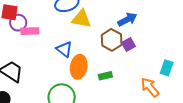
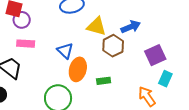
yellow triangle: (81, 19) -> (96, 26), moved
pink rectangle: (30, 31) -> (26, 44), moved
purple square: (128, 45) -> (155, 55), moved, size x1.5

